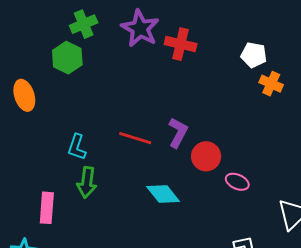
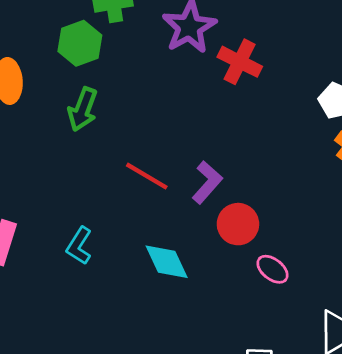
cyan L-shape: (77, 147) -> (79, 246), moved
green arrow: (87, 182) -> (83, 109), moved

